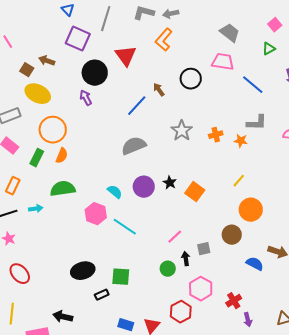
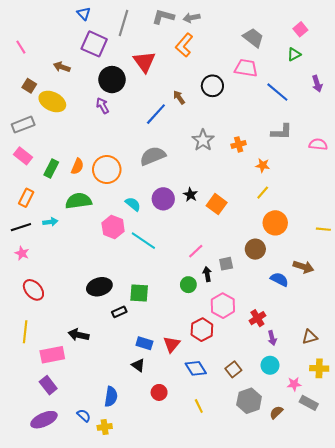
brown square: (27, 70) -> (29, 86), moved
orange circle: (53, 130) -> (107, 170), moved
orange star: (241, 141) -> (263, 165), moved

